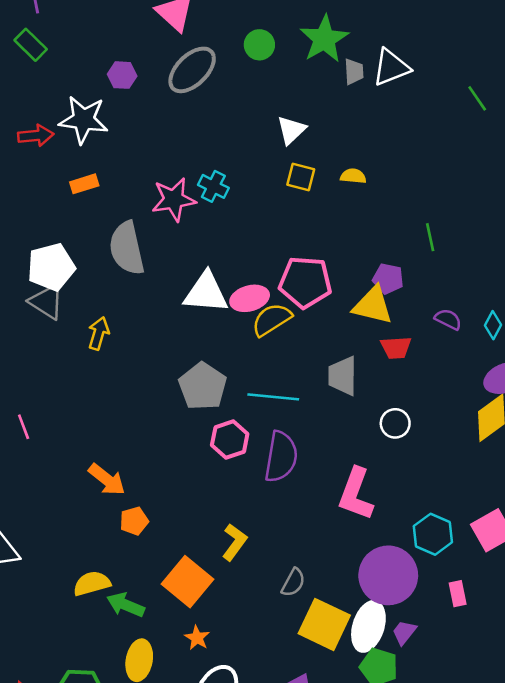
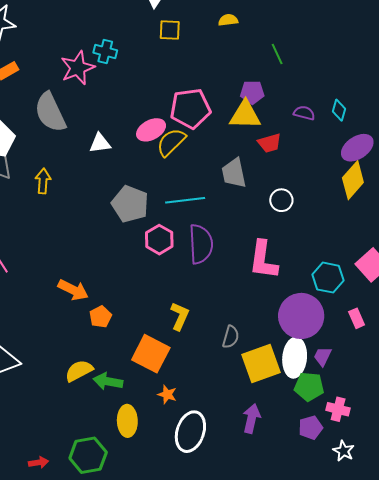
yellow semicircle: (353, 176) -> (228, 20), moved
white triangle: (206, 293) -> (100, 143), moved, size x0.6
yellow square: (324, 624) -> (261, 363), turned -33

